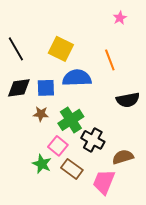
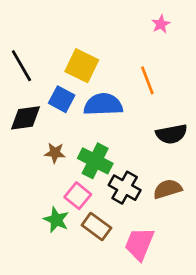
blue square: (46, 88) -> (62, 99), moved, turned 30
green cross: (71, 120) -> (95, 161), turned -30
brown semicircle: (123, 157) -> (168, 189), moved

